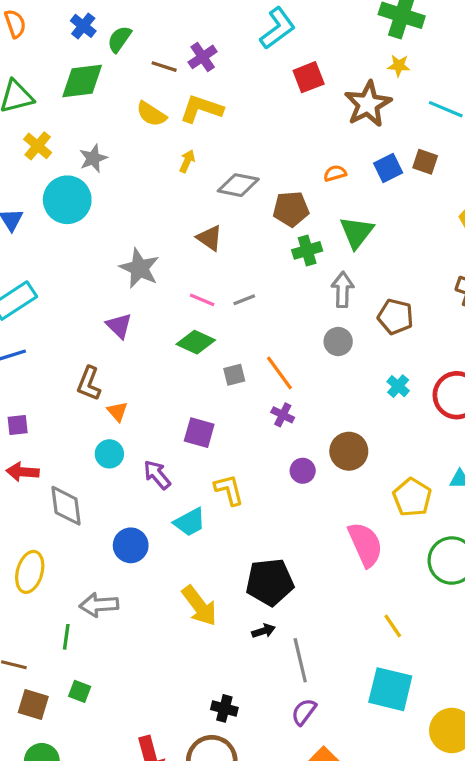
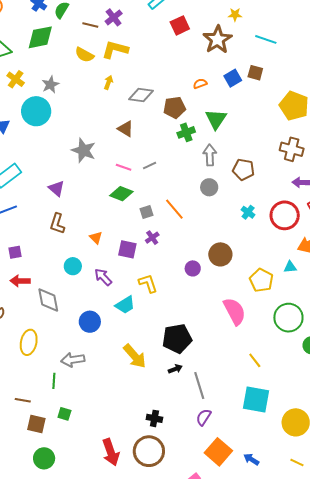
purple triangle: (119, 326) -> (56, 189), moved
orange triangle: (117, 411) -> (96, 238), moved
purple cross: (283, 415) -> (152, 238), moved, turned 32

